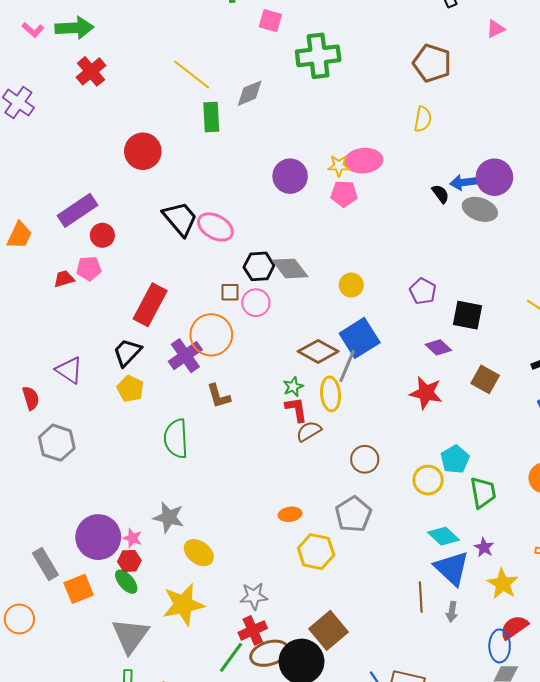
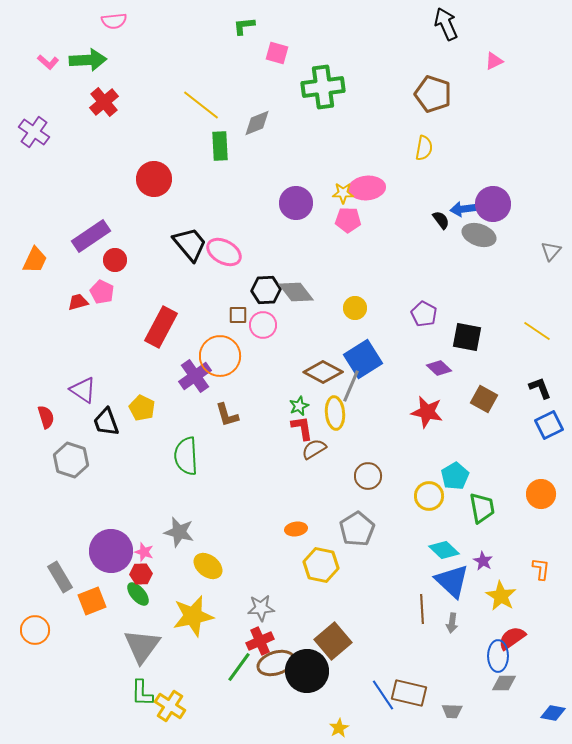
pink pentagon: (89, 268) -> (102, 292), turned 30
black trapezoid: (127, 352) -> (106, 422), moved, turned -64

